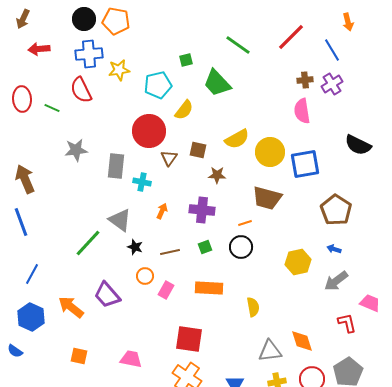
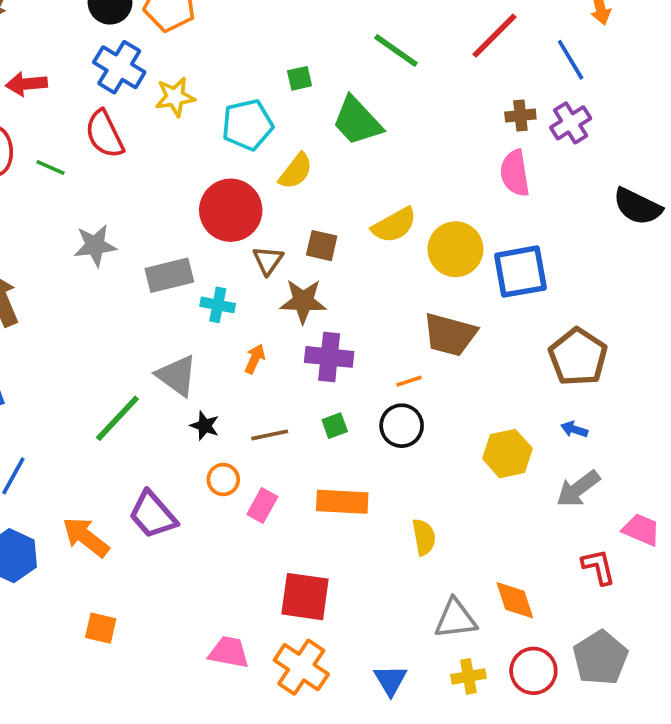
red arrow: (39, 49) -> (26, 84), moved
blue cross: (89, 54) -> (119, 67), turned 36
black semicircle: (358, 145) -> (637, 207), moved
gray rectangle: (116, 166) -> (169, 275), turned 70
brown star: (217, 175) -> (303, 301), moved, size x1.4
pink trapezoid: (131, 359) -> (229, 652), moved

